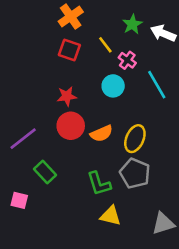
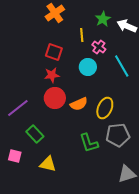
yellow line: (105, 45) -> (82, 35), turned 32
red square: (69, 50) -> (54, 52), moved
gray pentagon: (135, 173) -> (118, 135), moved, turned -30
green L-shape: (99, 184) -> (89, 143), moved
yellow triangle: (111, 216) -> (48, 164), moved

